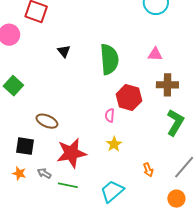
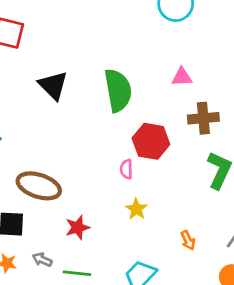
black triangle: (64, 51) -> (53, 85), size x1.6
brown ellipse: (47, 121) -> (39, 186), size x1.4
red star: (71, 153) -> (78, 227), size x0.6

